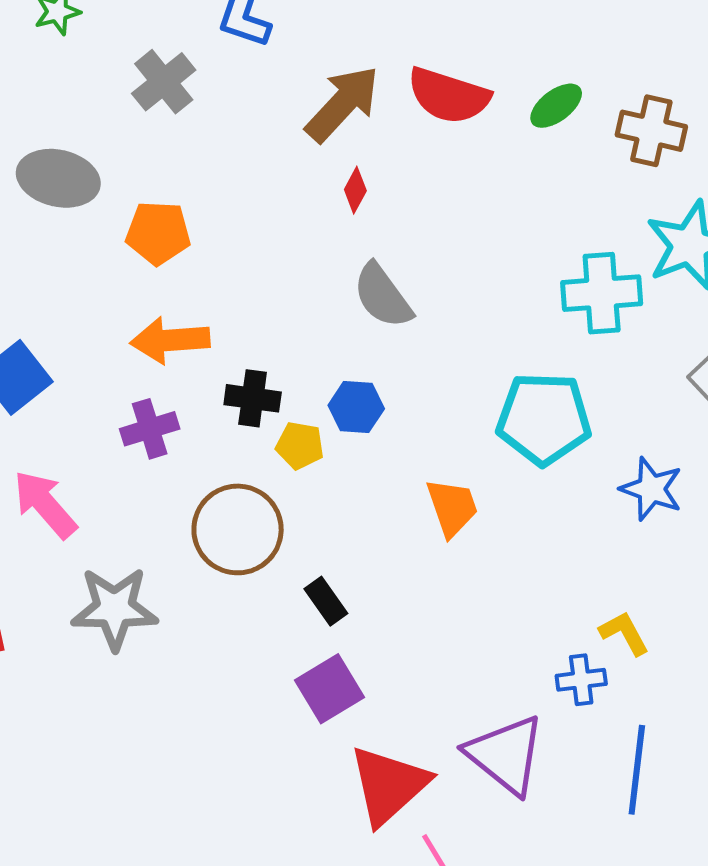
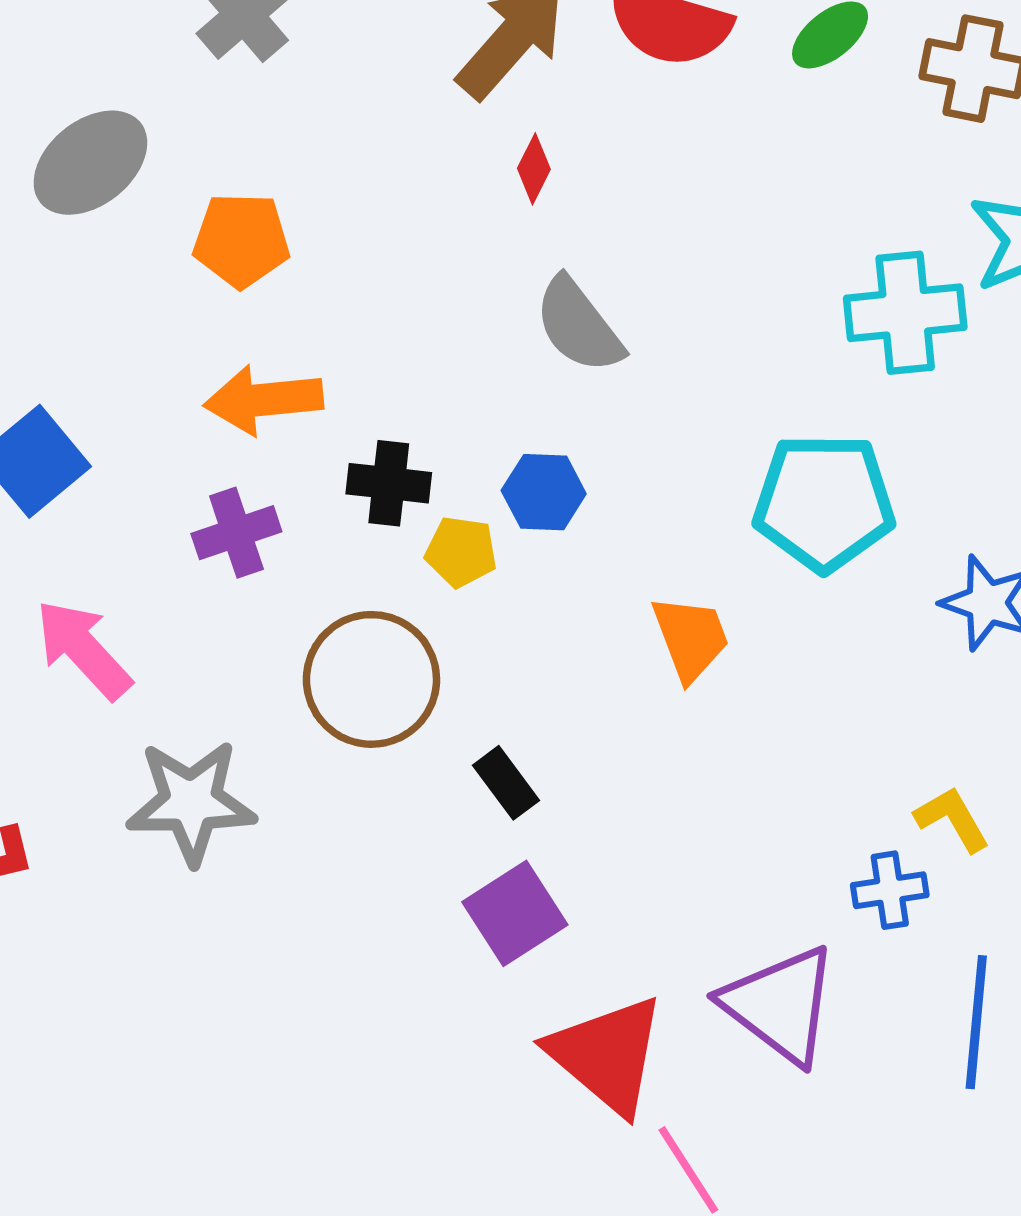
gray ellipse: (58, 178) -> (90, 163), turned -50
red triangle: (389, 785) -> (607, 1055), turned -36

